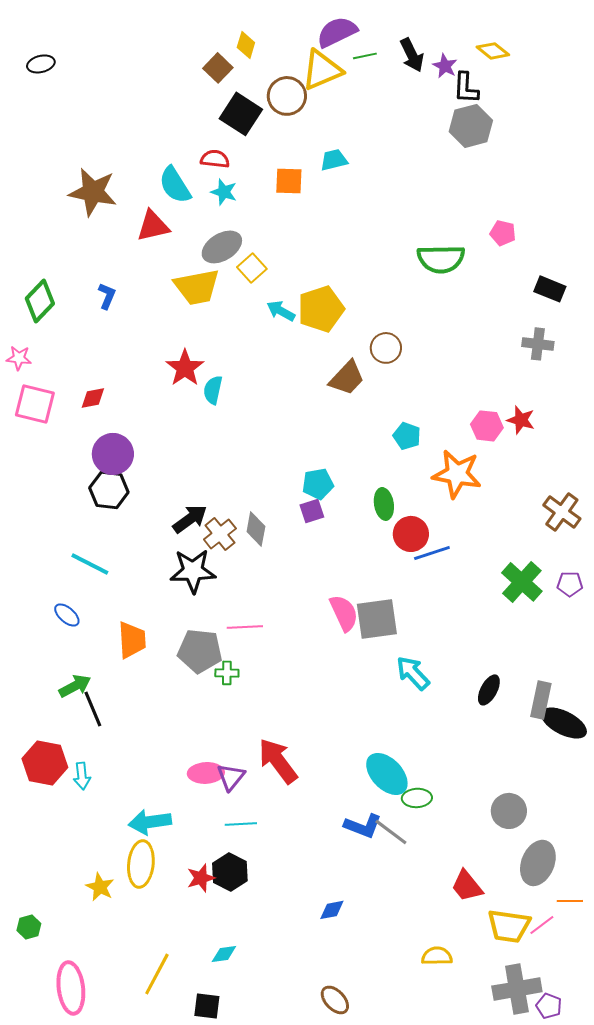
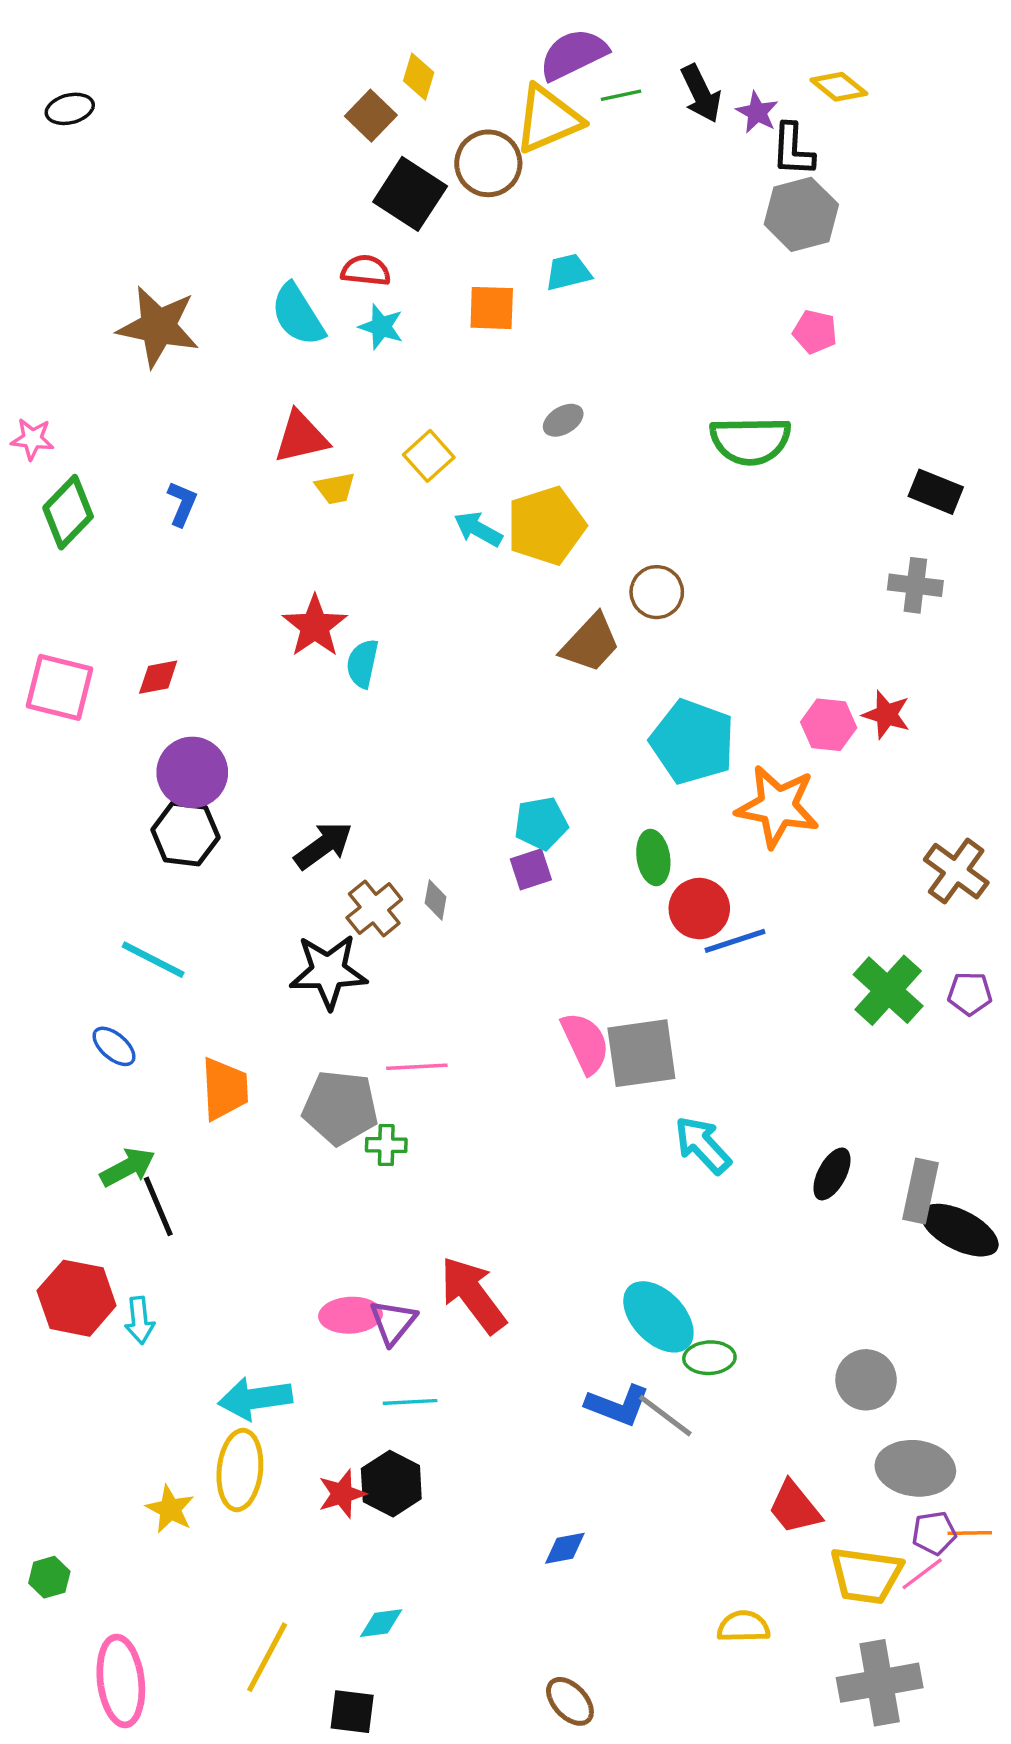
red triangle: (153, 226) -> (301, 437), moved
pink pentagon: (503, 233) -> (815, 332), moved
gray ellipse: (222, 247) -> (563, 420), moved, size x0.6
yellow trapezoid: (197, 287) -> (335, 488), size x0.5
pink star: (19, 358) -> (32, 439), moved
cyan pentagon: (407, 436) -> (692, 742), size x1.8
black arrow: (190, 519) -> (323, 846), moved
gray diamond: (256, 529) -> (436, 900), size x0.7
gray ellipse: (538, 863) -> (915, 1468), turned 75
purple pentagon: (549, 1006) -> (934, 1533), moved, turned -30

